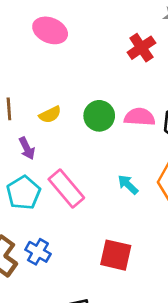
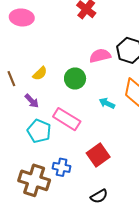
green circle: (99, 116) -> (75, 78), moved
red square: (116, 255) -> (98, 155), moved, turned -30

